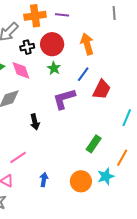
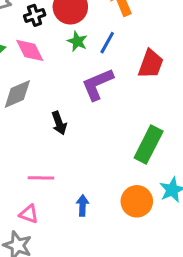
blue line: (83, 74) -> (107, 43), moved
green rectangle: (94, 144) -> (149, 144), size x1.4
pink line: (18, 157) -> (41, 178), turned 42

